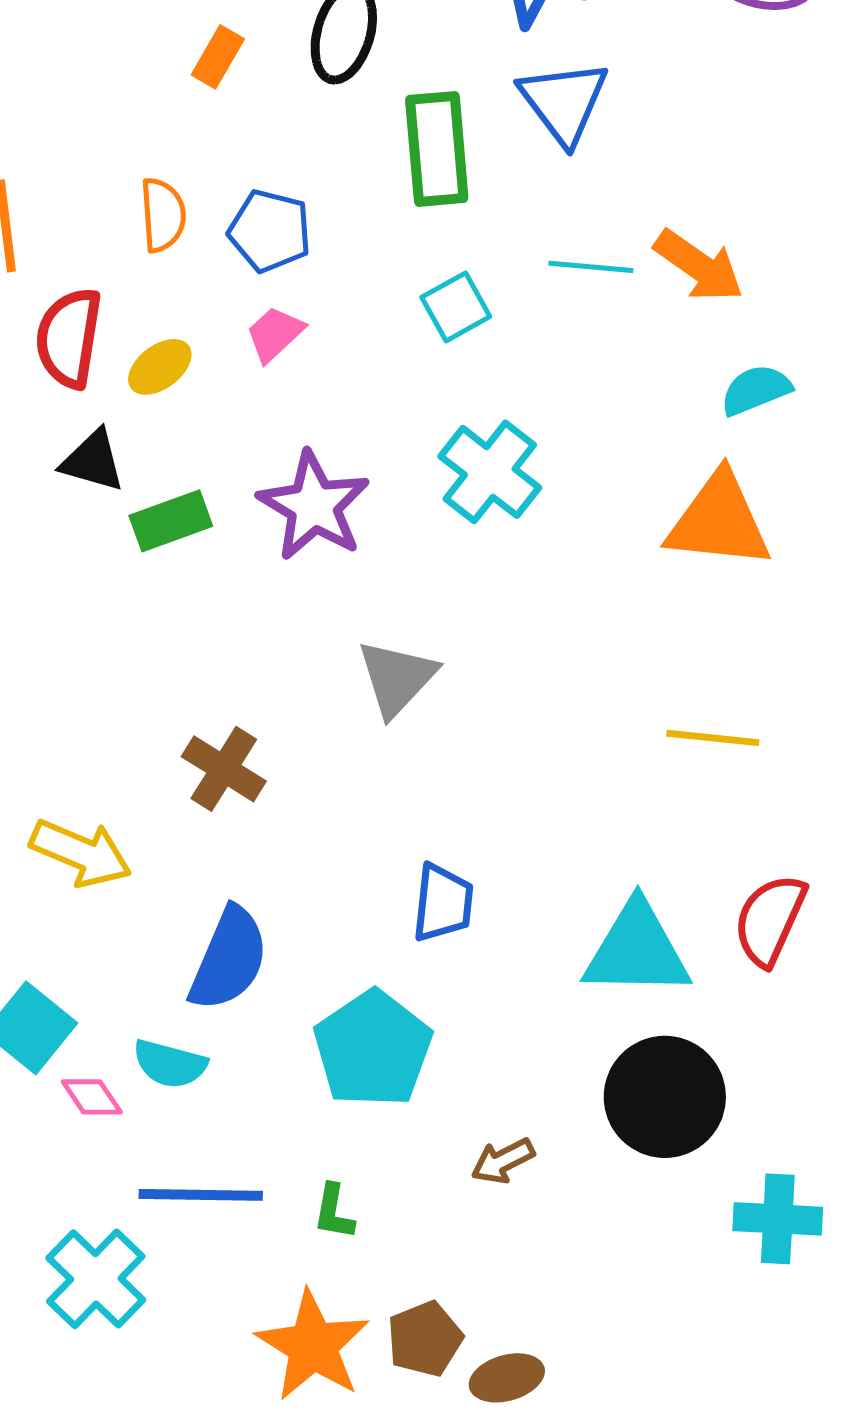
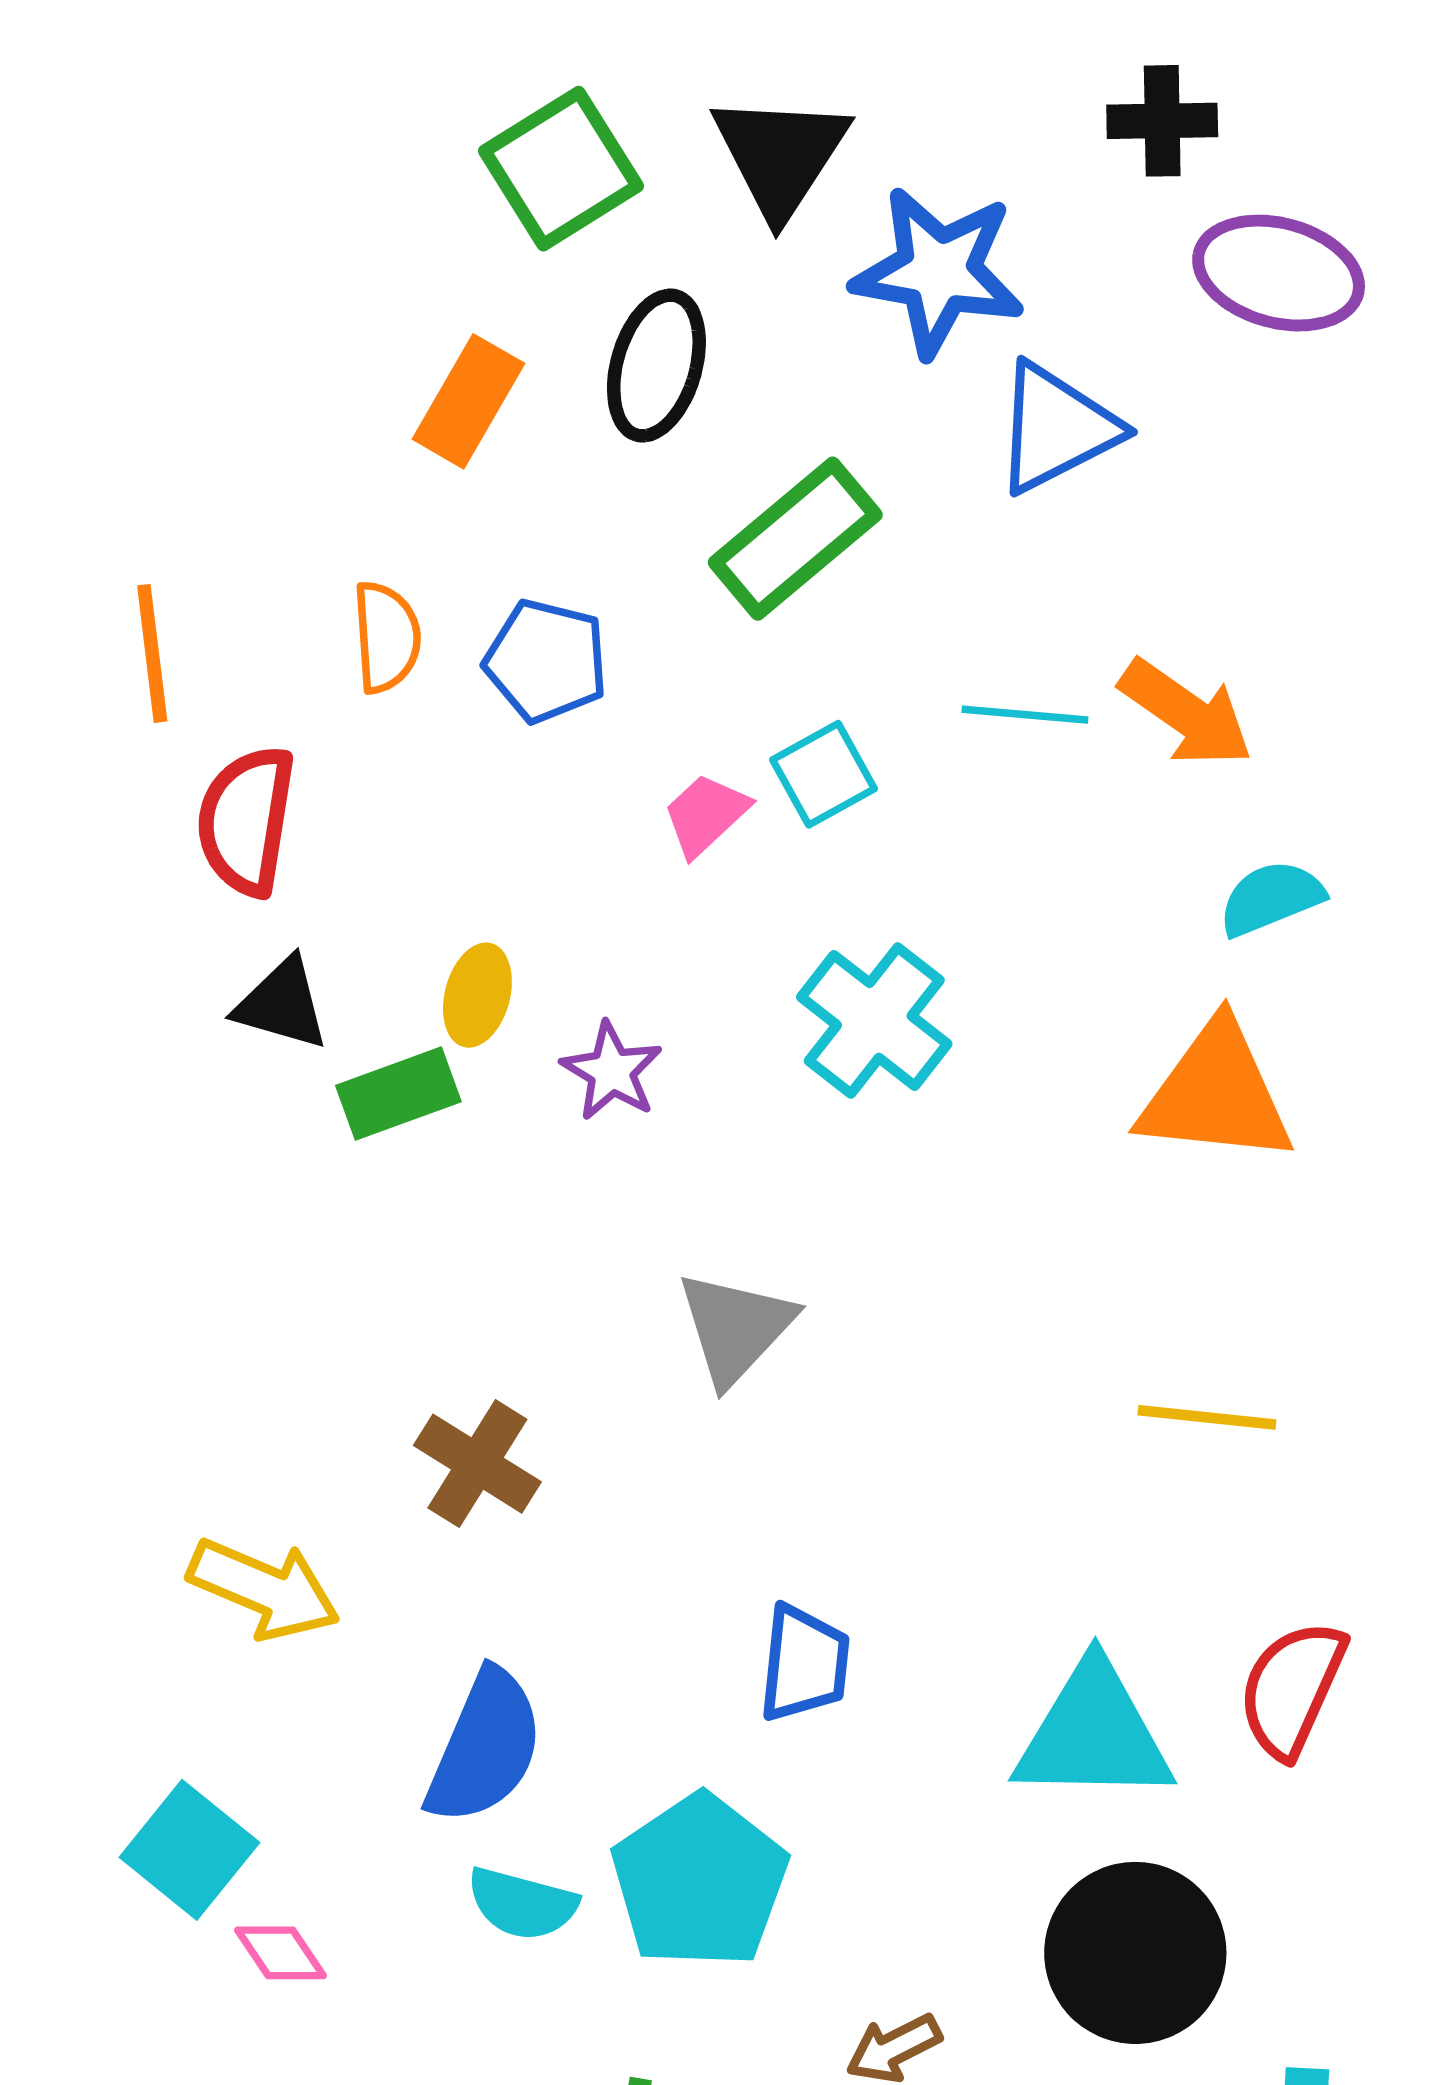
orange rectangle: (218, 57) -> (468, 401), size x1.4
blue triangle: (564, 102) -> (1056, 428), moved, turned 40
green rectangle: (437, 149) -> (795, 539), turned 55
pink trapezoid: (275, 334) -> (706, 815), moved
yellow ellipse: (160, 367) -> (477, 995), moved, turned -38
purple star: (314, 506) -> (612, 1071), size x0.6
cyan semicircle: (170, 1064) -> (522, 1904), moved

